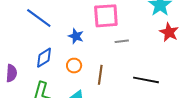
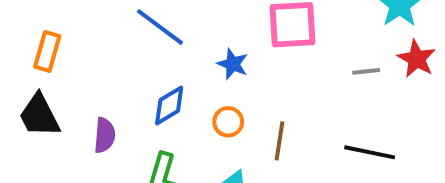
gray line: (122, 41) -> (366, 71), moved

